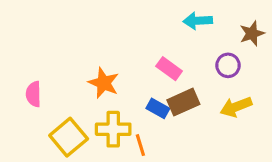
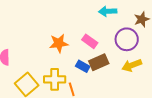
purple circle: (228, 65) -> (127, 39), size x1.5
orange star: (104, 83) -> (59, 43), moved, turned -30

